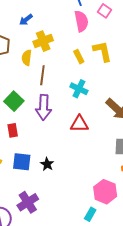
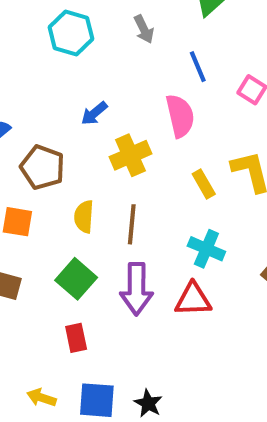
pink semicircle: (81, 21) -> (180, 116), moved
yellow semicircle: (27, 58) -> (84, 217), moved
red triangle: (79, 124) -> (193, 299), moved

